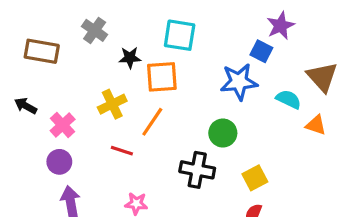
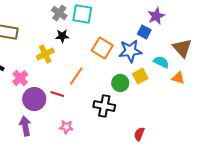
gray cross: (95, 30) -> (59, 13), moved
cyan square: (180, 35) -> (82, 14), moved
orange square: (162, 77) -> (102, 48), moved, turned 35
yellow cross: (112, 104) -> (45, 54), moved
purple circle: (59, 162) -> (34, 99), moved, size x1.5
yellow square: (255, 178) -> (140, 76), moved

